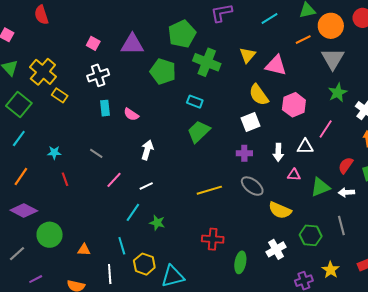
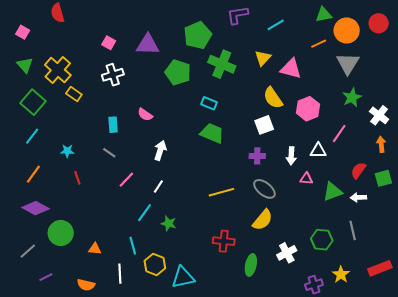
cyan line: (270, 18) -> (276, 25), moved
cyan rectangle: (105, 108) -> (113, 125), moved
green trapezoid: (199, 132) -> (212, 133), turned 65
white line: (146, 186) -> (158, 186), turned -32
yellow semicircle: (280, 210) -> (263, 220), moved, turned -75

